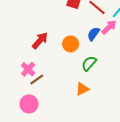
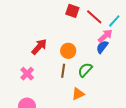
blue semicircle: (93, 34) -> (102, 47), moved
brown line: (37, 80) -> (63, 71), moved, turned -48

